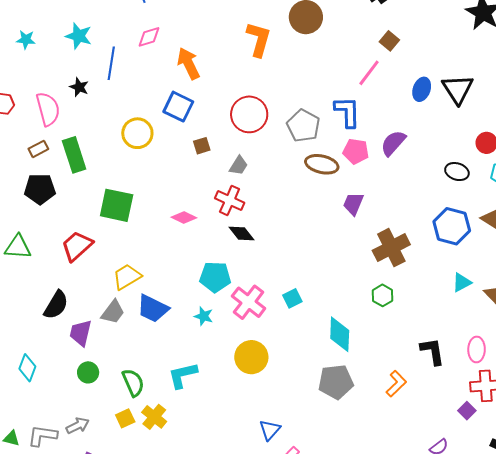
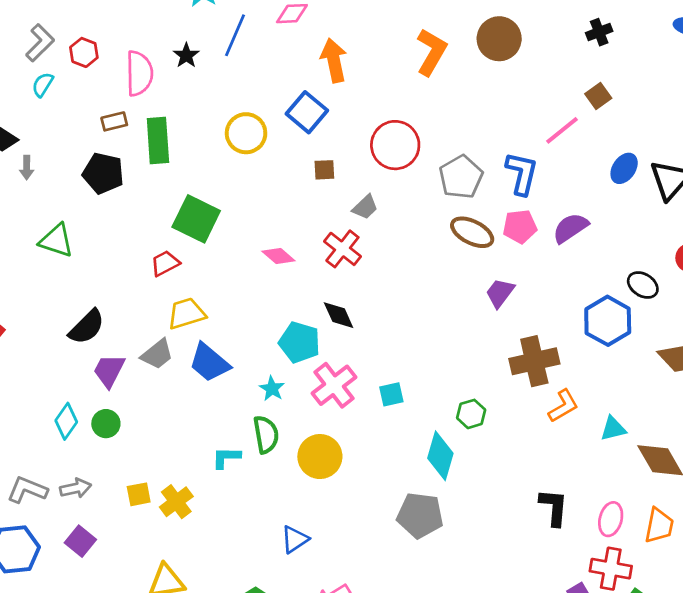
pink pentagon: (356, 151) -> (520, 227), turned -30
blue hexagon: (452, 226) -> (608, 321), moved
black diamond: (242, 234) -> (339, 315), moved
red trapezoid: (77, 246) -> (165, 263), moved, size x0.7
green hexagon: (382, 295) -> (471, 414), moved
cyan diamond: (27, 368) -> (66, 421), moved
cyan L-shape: (183, 375) -> (226, 458), size x0.7
green semicircle: (133, 383) -> (266, 435), moved
orange L-shape: (396, 384) -> (563, 406), moved
blue triangle: (270, 430) -> (295, 539), moved

